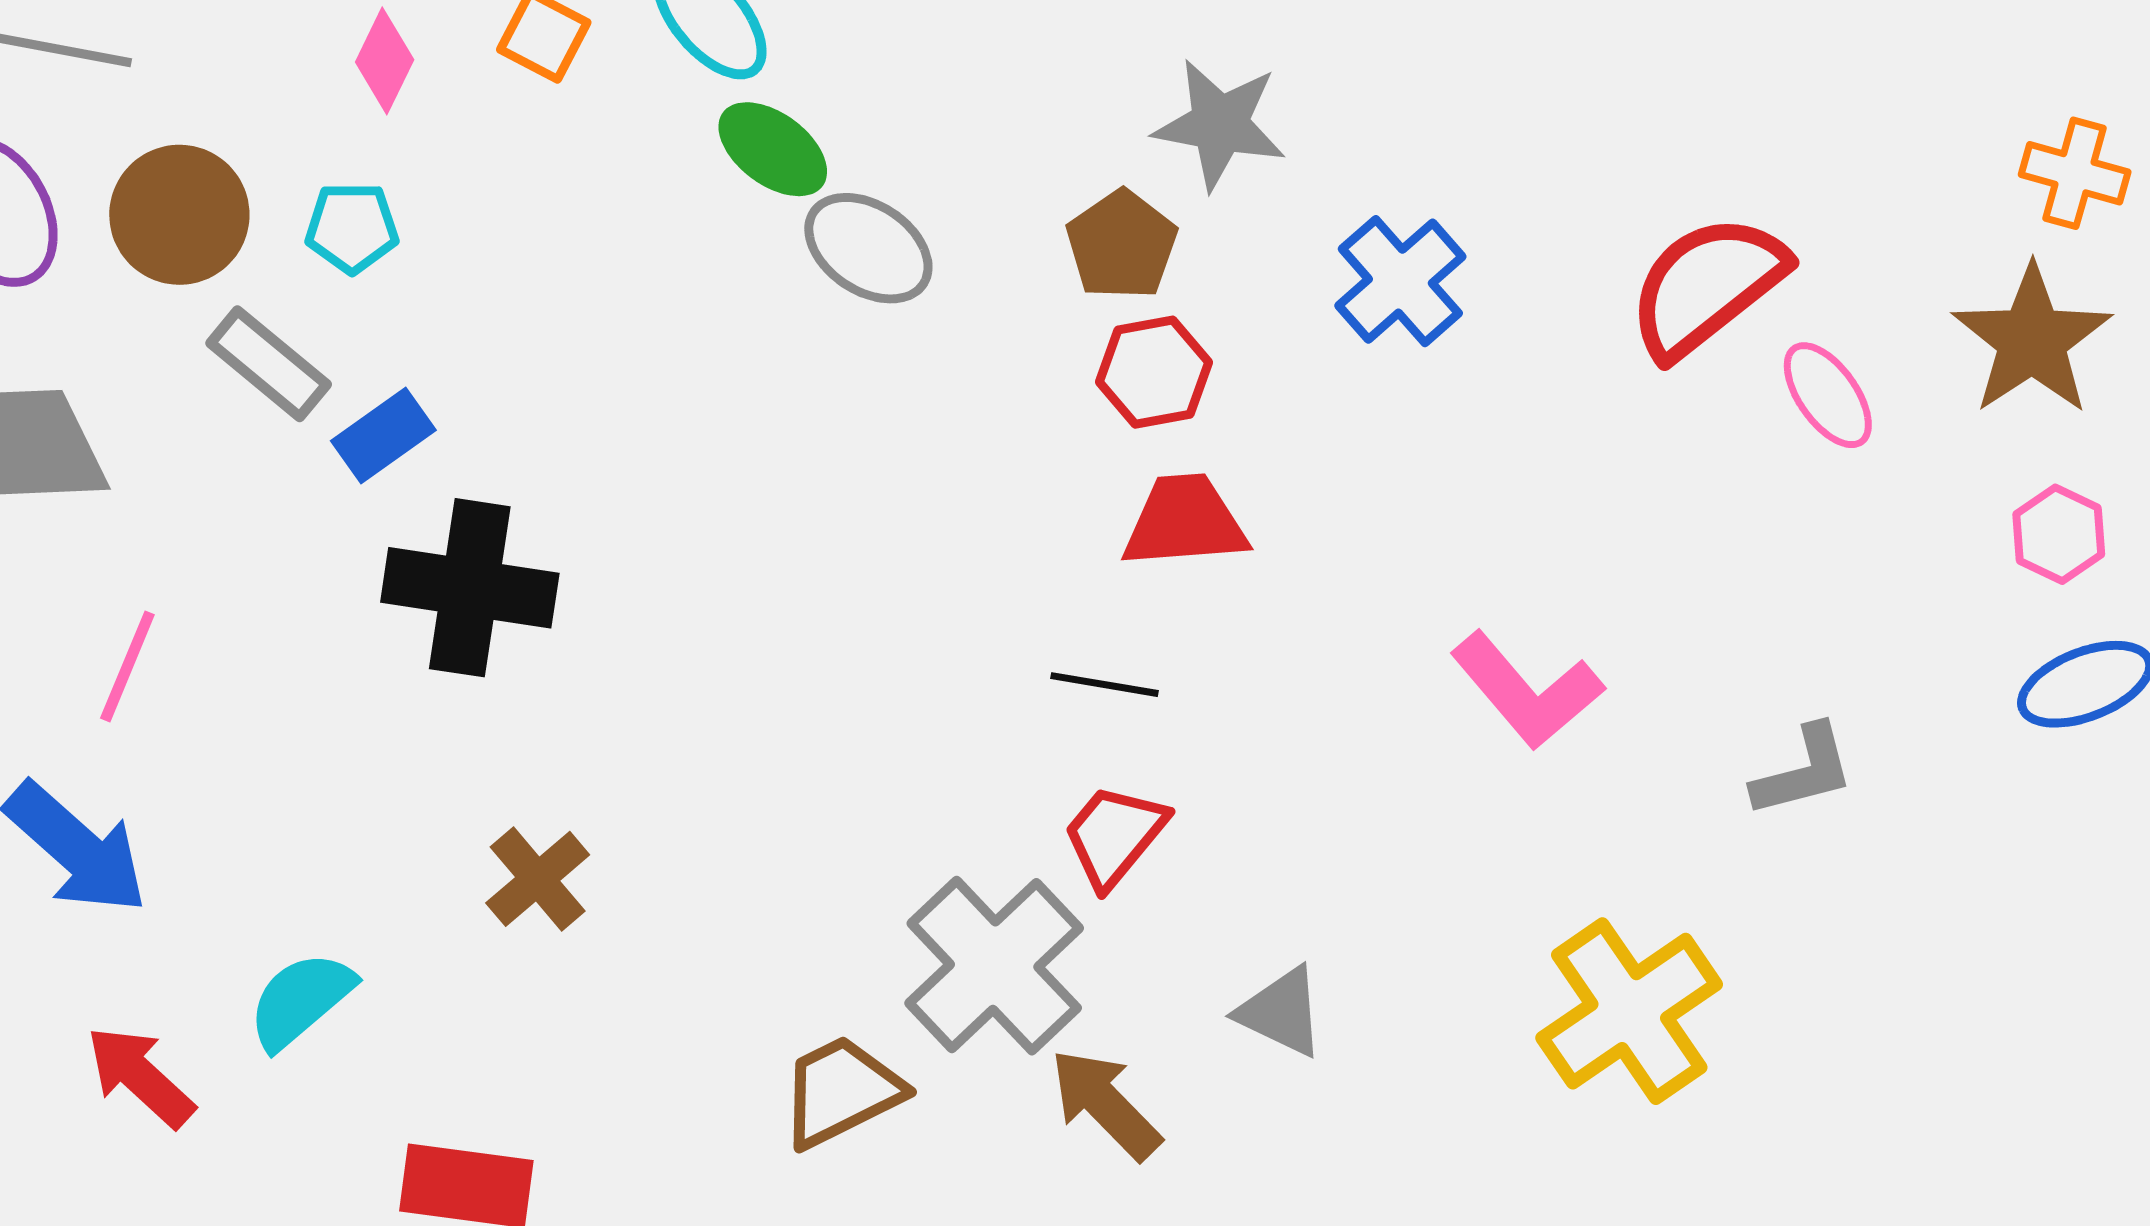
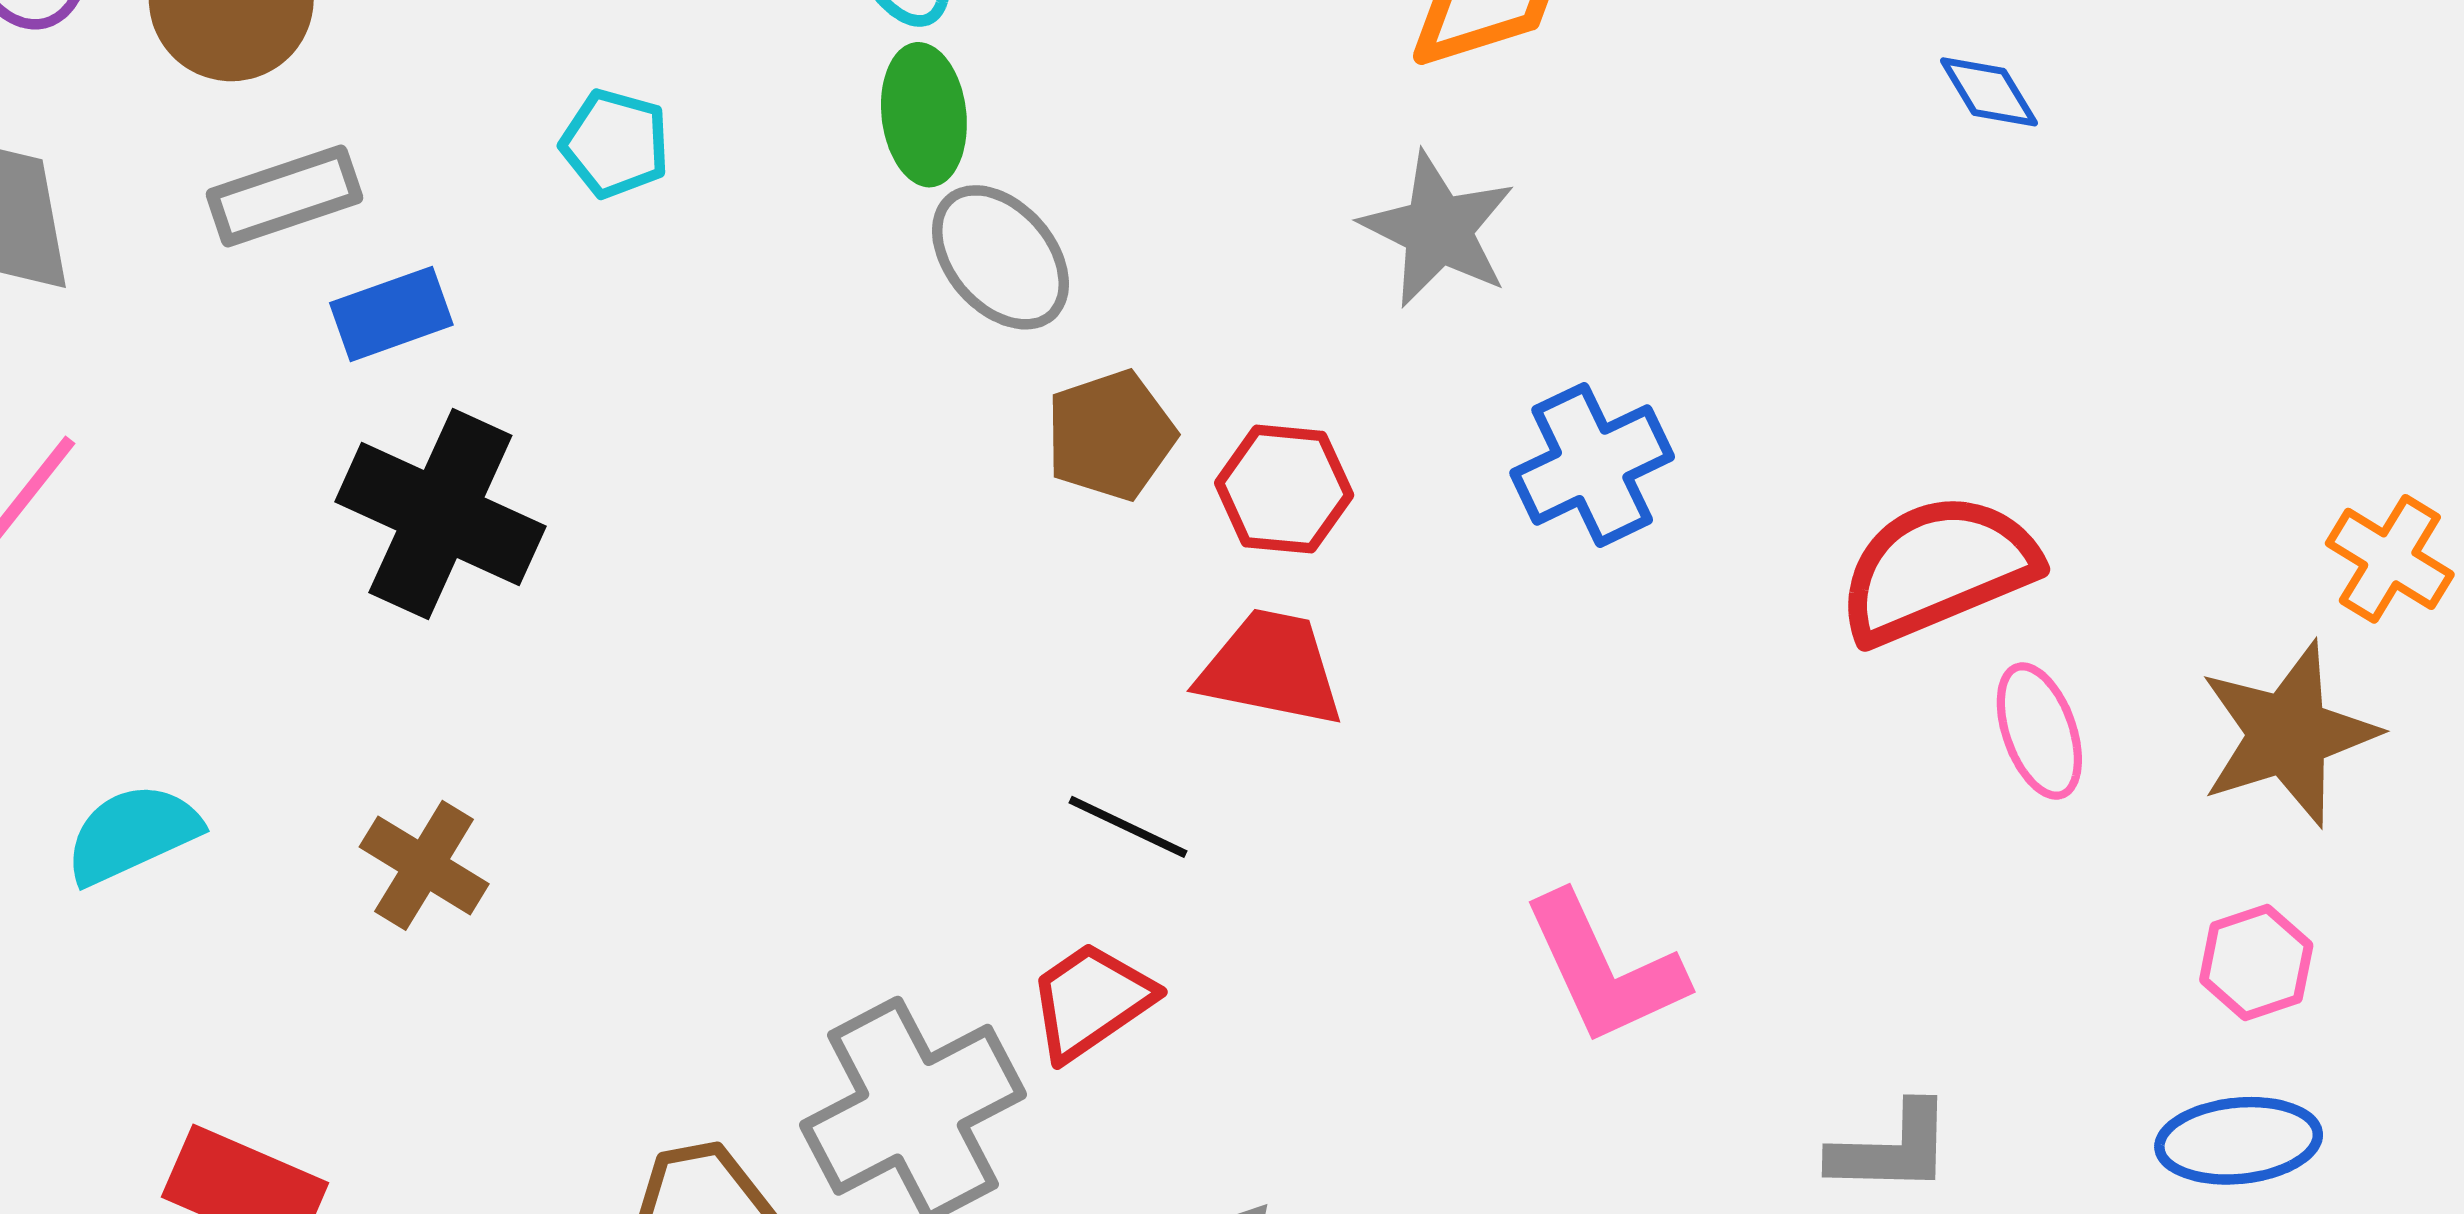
green ellipse: (773, 149) -> (924, 115), turned 31
cyan pentagon: (352, 228) -> (615, 143), moved
brown pentagon: (1122, 245) -> (1111, 435), moved
gray rectangle: (269, 364) -> (284, 196), turned -74
brown cross: (538, 879) -> (424, 865), turned -34
cyan semicircle: (301, 1000) -> (132, 834), moved

